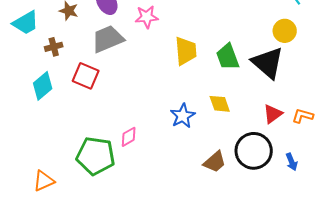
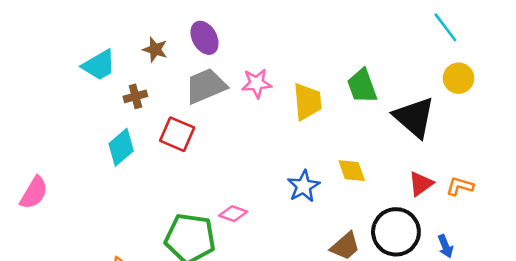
pink star: (147, 17) -> (257, 83), moved
yellow circle: (285, 31) -> (458, 78), moved
green trapezoid: (228, 57) -> (362, 86), moved
pink diamond: (129, 137) -> (233, 214), turned 50

